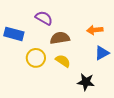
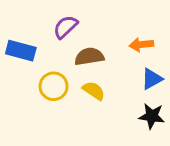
purple semicircle: (44, 18) -> (65, 27), turned -72
black star: (86, 82) -> (152, 116), moved

